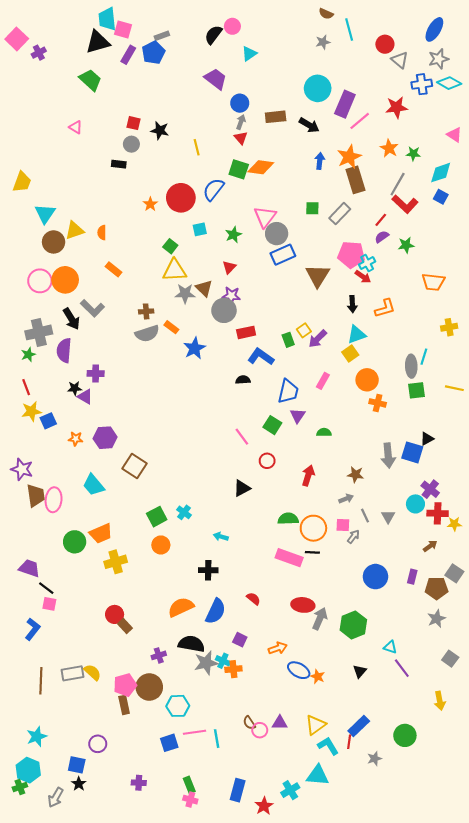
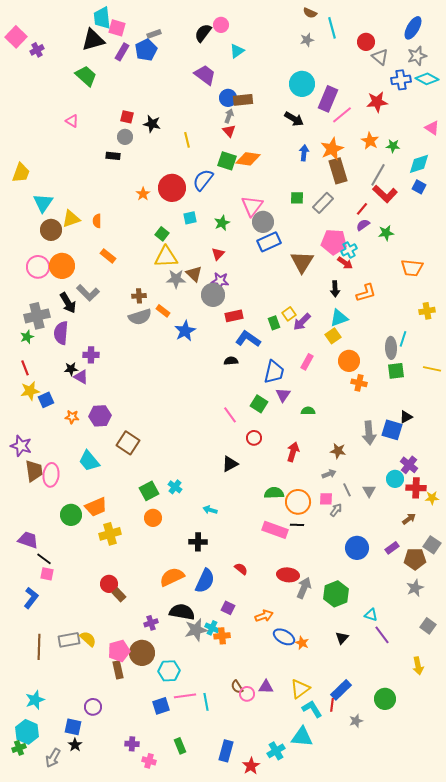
brown rectangle: (276, 117) -> (243, 100), moved
purple rectangle: (412, 577) -> (392, 548), turned 40
pink cross: (190, 800) -> (149, 761), moved

